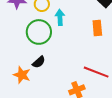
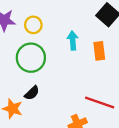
cyan arrow: (60, 17) -> (73, 40), moved

